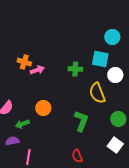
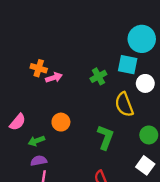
cyan circle: (112, 37) -> (142, 39), size x1.5
green cross: (75, 69) -> (98, 76), turned -32
purple semicircle: (12, 141) -> (39, 161), moved

